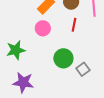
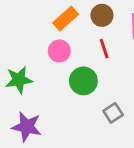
red line: (74, 25) -> (104, 49), turned -32
green circle: (63, 58) -> (83, 81), moved

